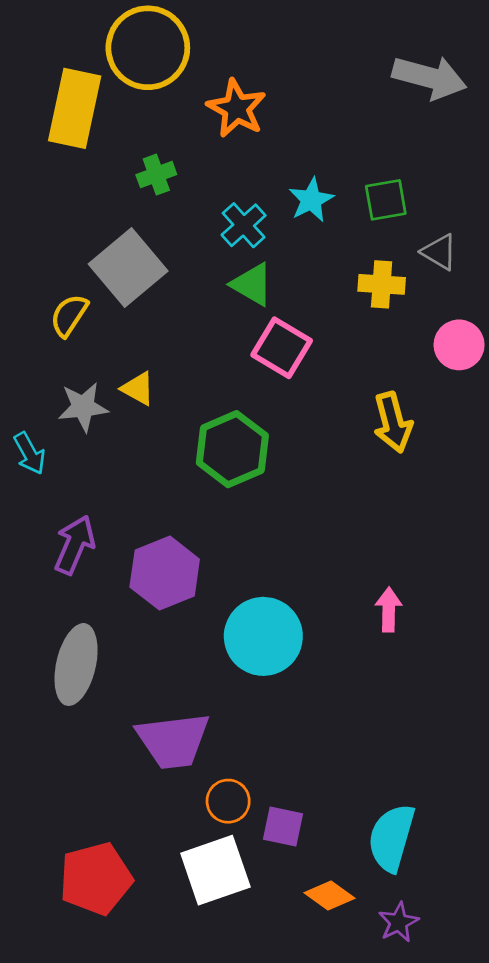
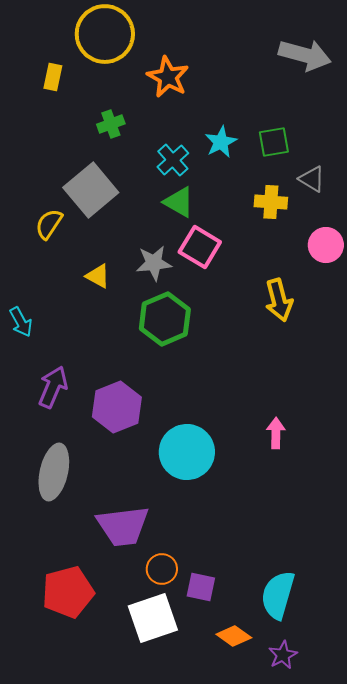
yellow rectangle: (75, 108) -> (53, 77), size x0.5
gray star: (83, 407) -> (154, 263), moved
red pentagon: (96, 879) -> (68, 592), moved

